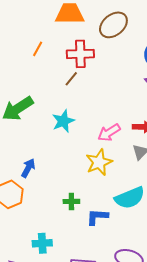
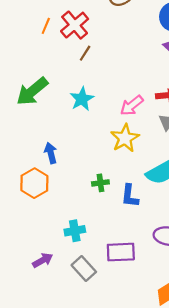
red cross: (80, 54) -> (75, 25), moved, turned -32
blue arrow: (28, 168) -> (51, 153), turned -36
blue L-shape: (97, 217) -> (130, 196), turned -80

